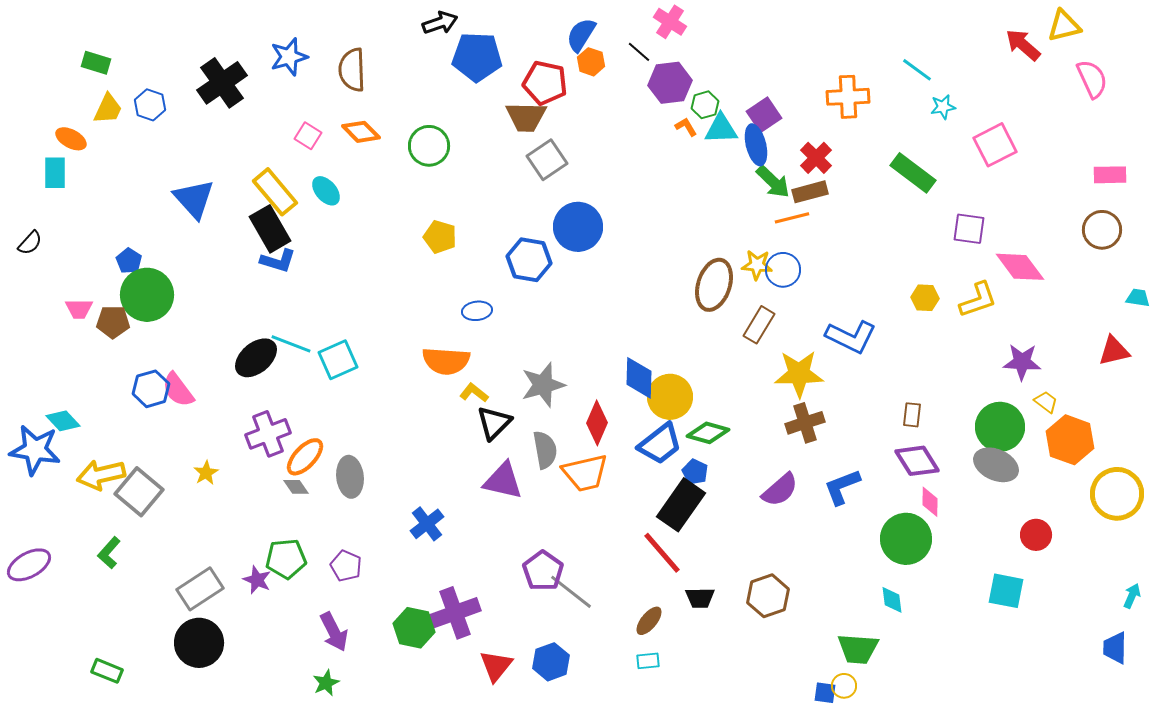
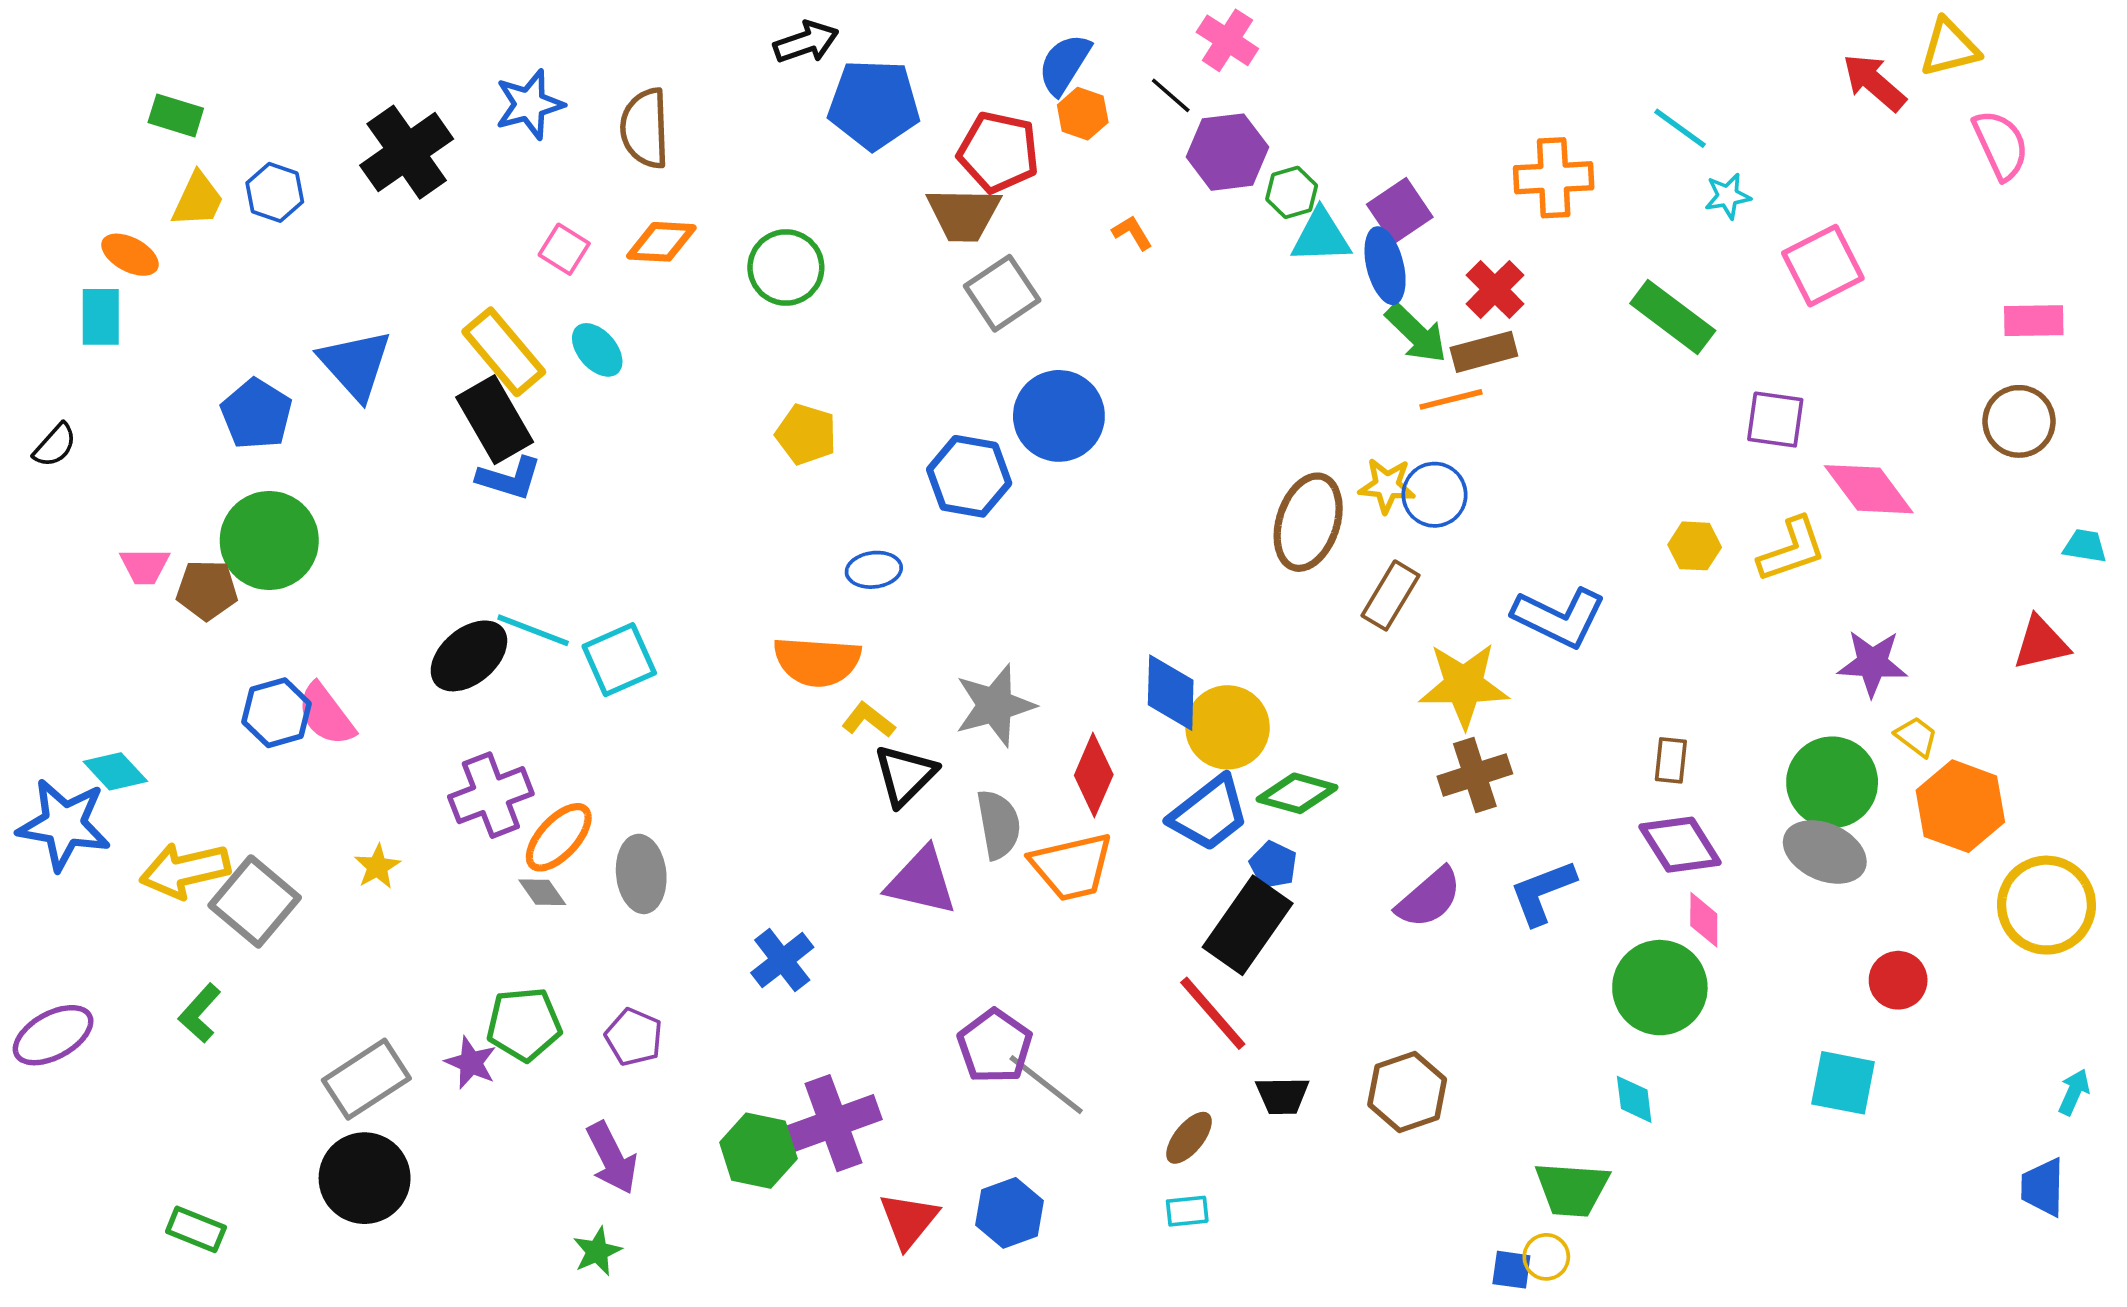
orange L-shape: (686, 127) -> (1132, 233), moved
orange diamond: (361, 132) -> (661, 242), turned -42
blue pentagon: (129, 261) -> (256, 414), moved, size x1.5

